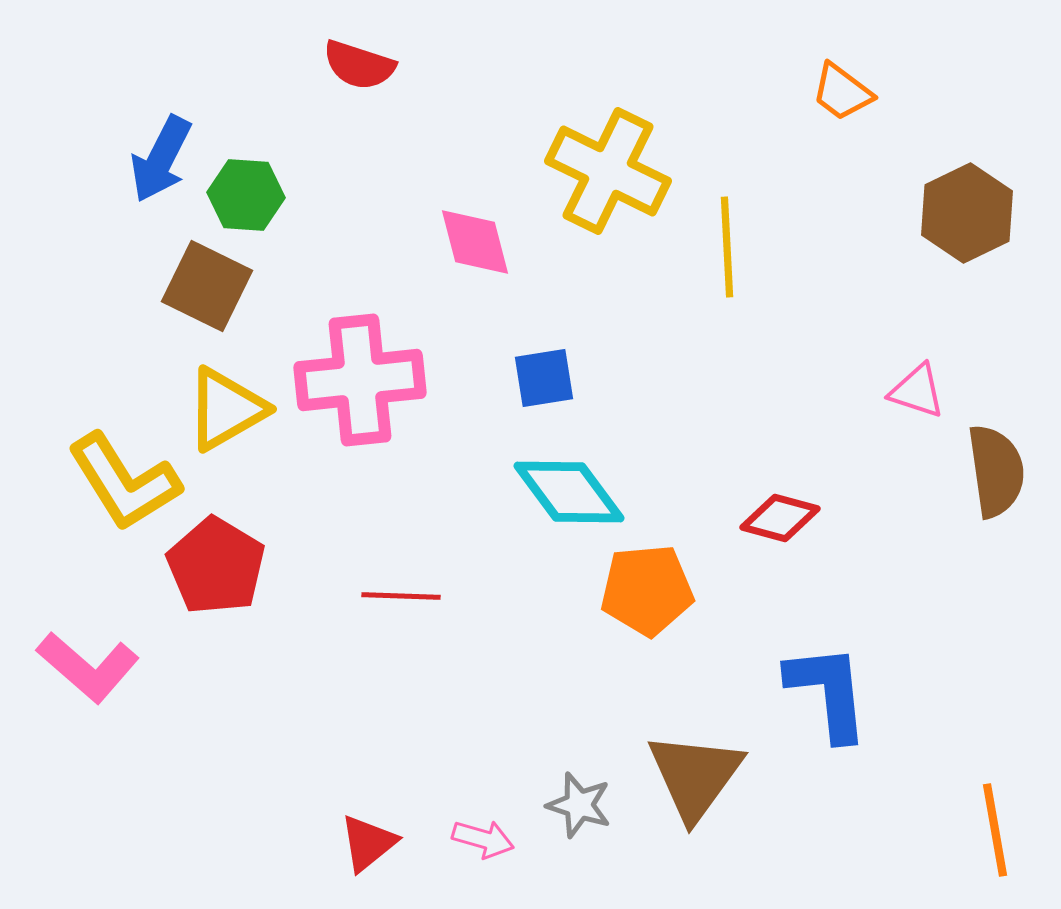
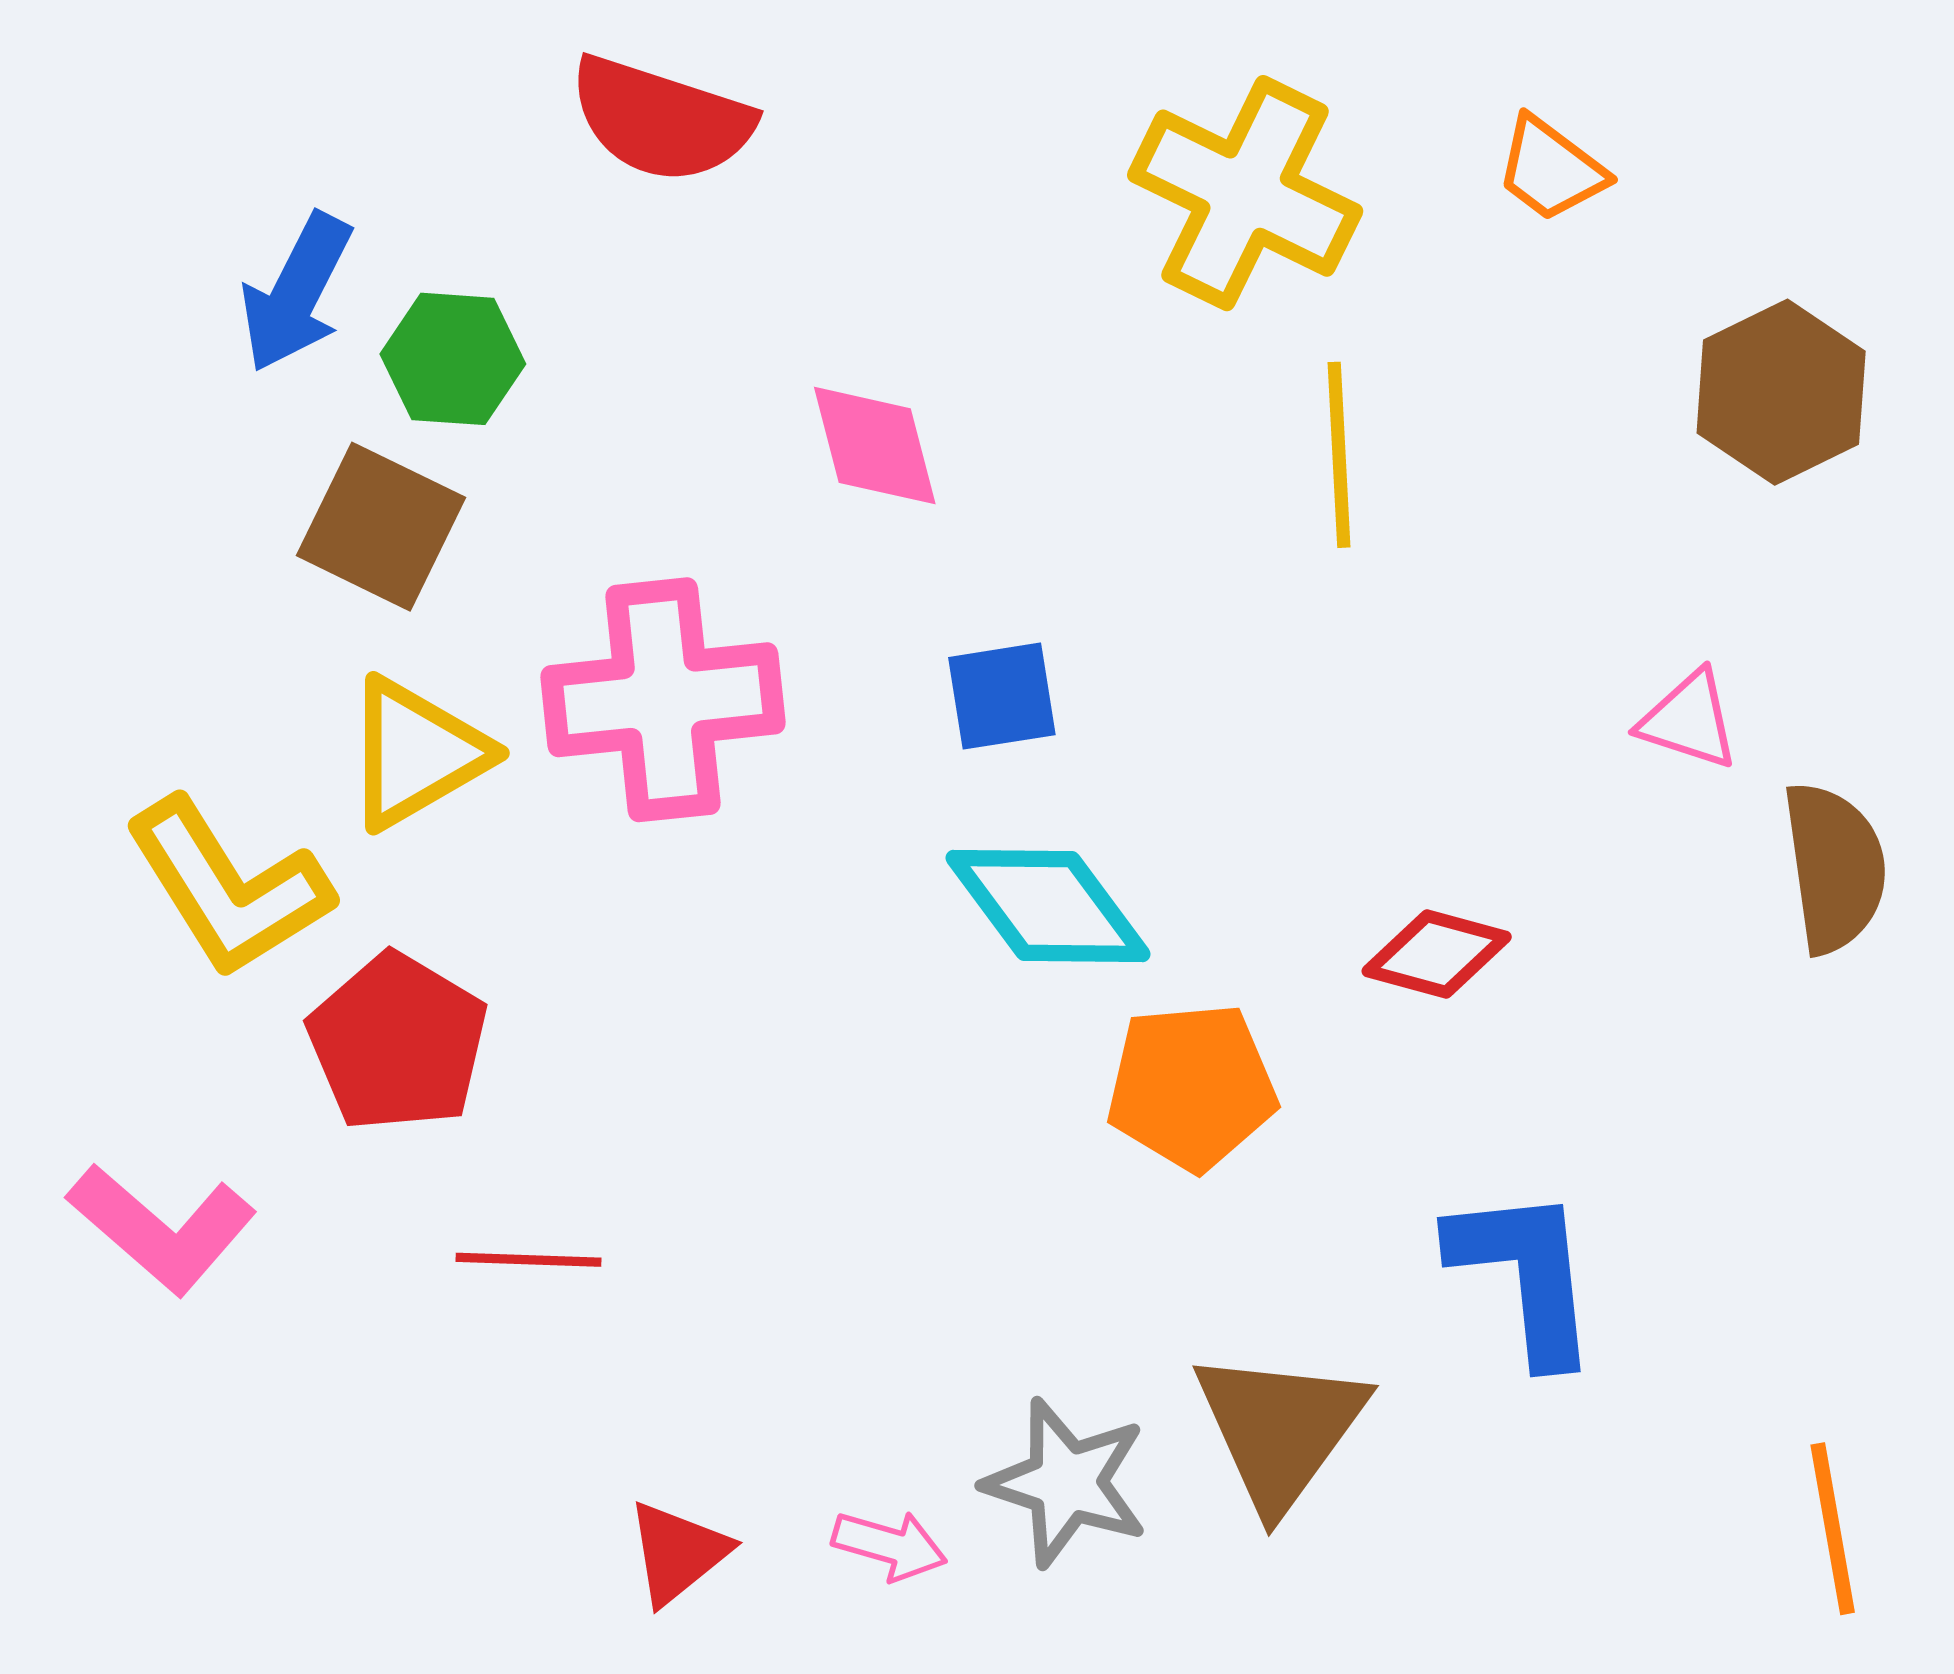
red semicircle: (359, 65) -> (661, 120), size x1.4
yellow cross: (608, 171) -> (1245, 193), moved
red line: (401, 596) -> (528, 1260), moved
gray star: (579, 805) -> (1066, 1483), size x1.4

